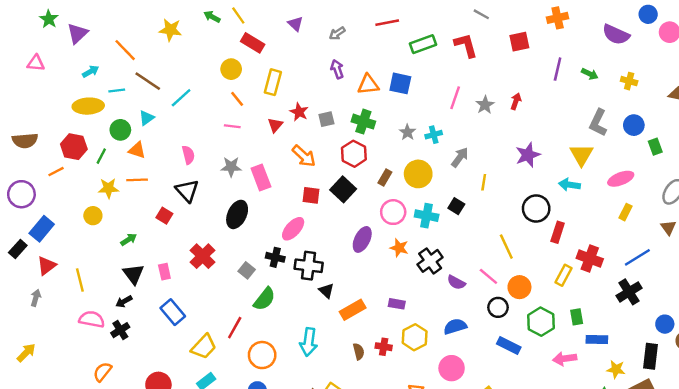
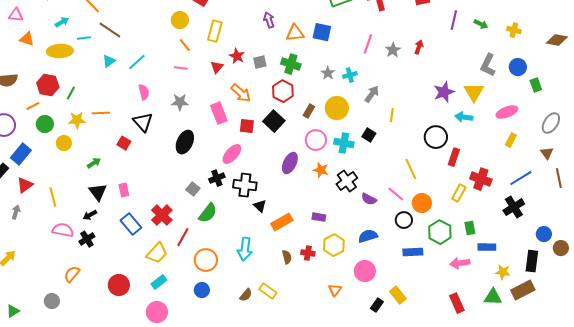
cyan line: (181, 98) -> (137, 62), moved
green circle: (120, 130) -> (45, 124), moved
orange triangle: (137, 150) -> (27, 39), moved
purple star: (528, 155) -> (444, 92), moved
pink rectangle: (261, 178) -> (219, 113), moved
red cross: (203, 256) -> (162, 215), moved
black cross: (275, 257) -> (217, 178), turned -35
blue rectangle: (509, 346) -> (413, 252), turned -30

